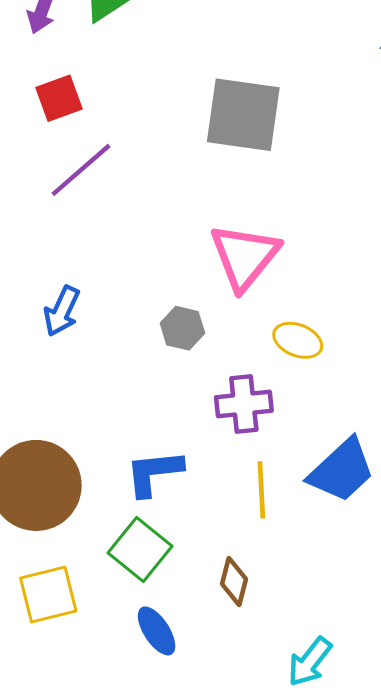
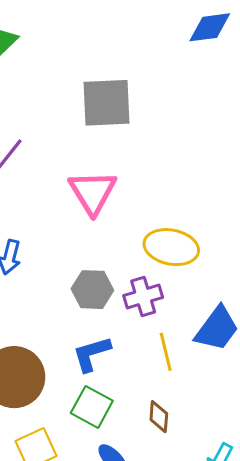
pink triangle: (245, 257) -> (93, 192), moved
gray hexagon: (182, 328) -> (92, 290), moved, size x1.4
yellow ellipse: (298, 340) -> (171, 247), size x1.6

